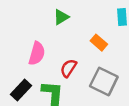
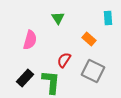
green triangle: (61, 17) -> (58, 18), turned -32
pink semicircle: (37, 53) -> (30, 40), moved

